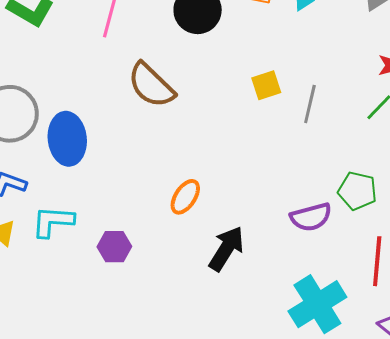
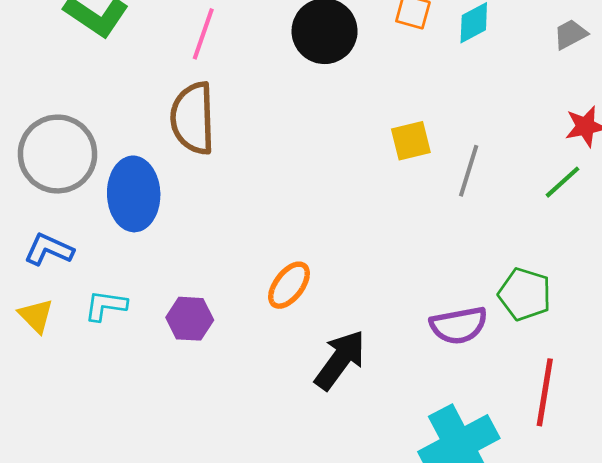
brown semicircle: (151, 85) -> (193, 118), moved, turned 40
cyan L-shape: (53, 222) -> (106, 306), size x0.7
purple hexagon: (114, 247) -> (190, 319), moved

